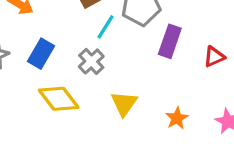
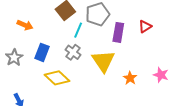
red triangle: (214, 57) -> (145, 26), moved
yellow triangle: (124, 103) -> (103, 61), moved, size x1.4

